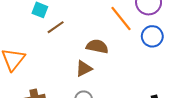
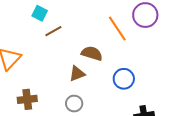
blue circle: (152, 36) -> (124, 79), moved

